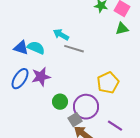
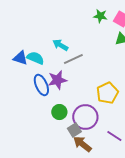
gray line: (74, 49) -> (73, 59), turned -42
purple star: (41, 77) -> (57, 80), moved
blue ellipse: (20, 79) -> (41, 85), moved, turned -55

